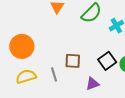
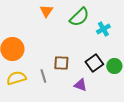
purple triangle: (92, 84) -> (80, 85), turned 40

